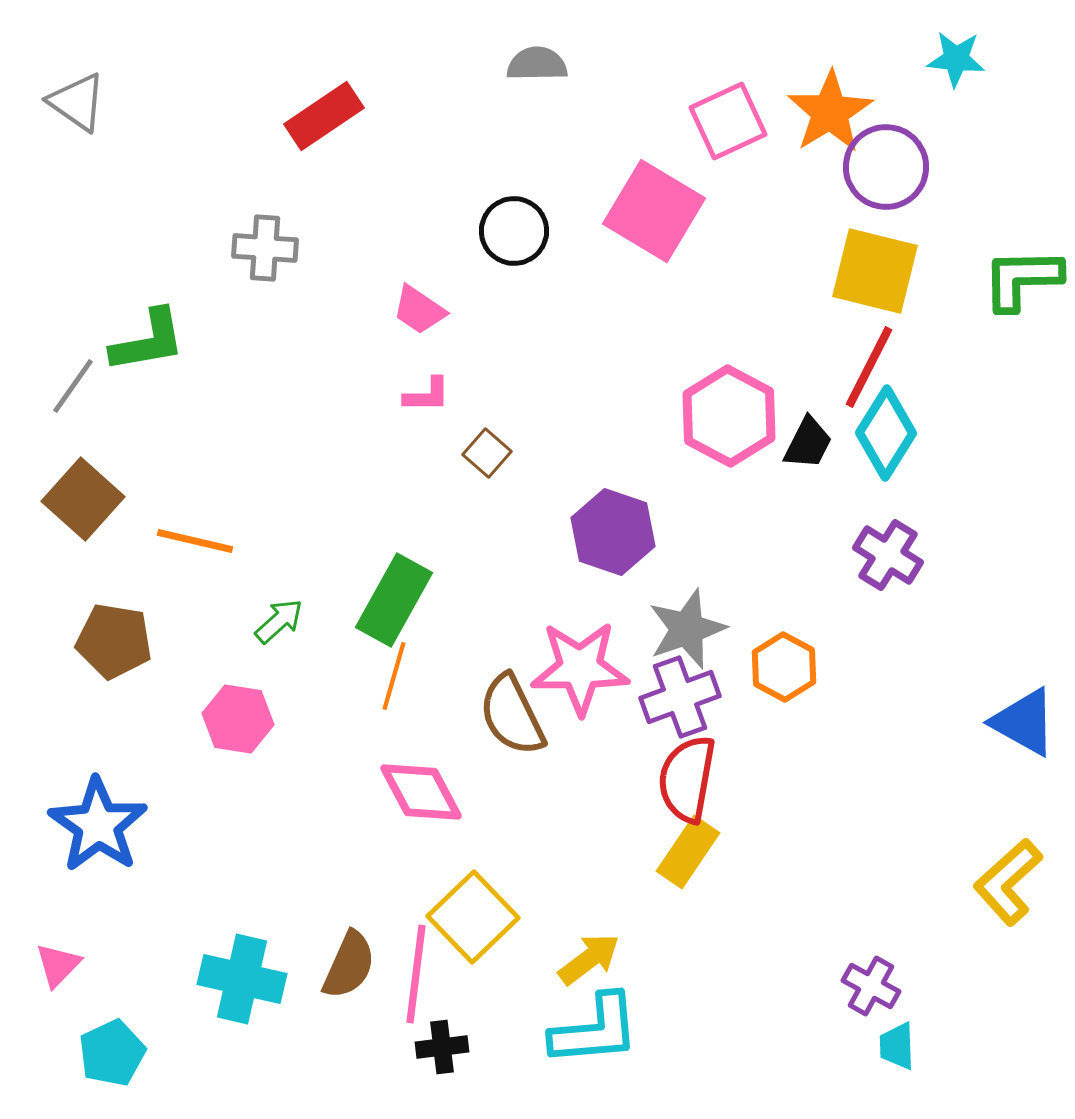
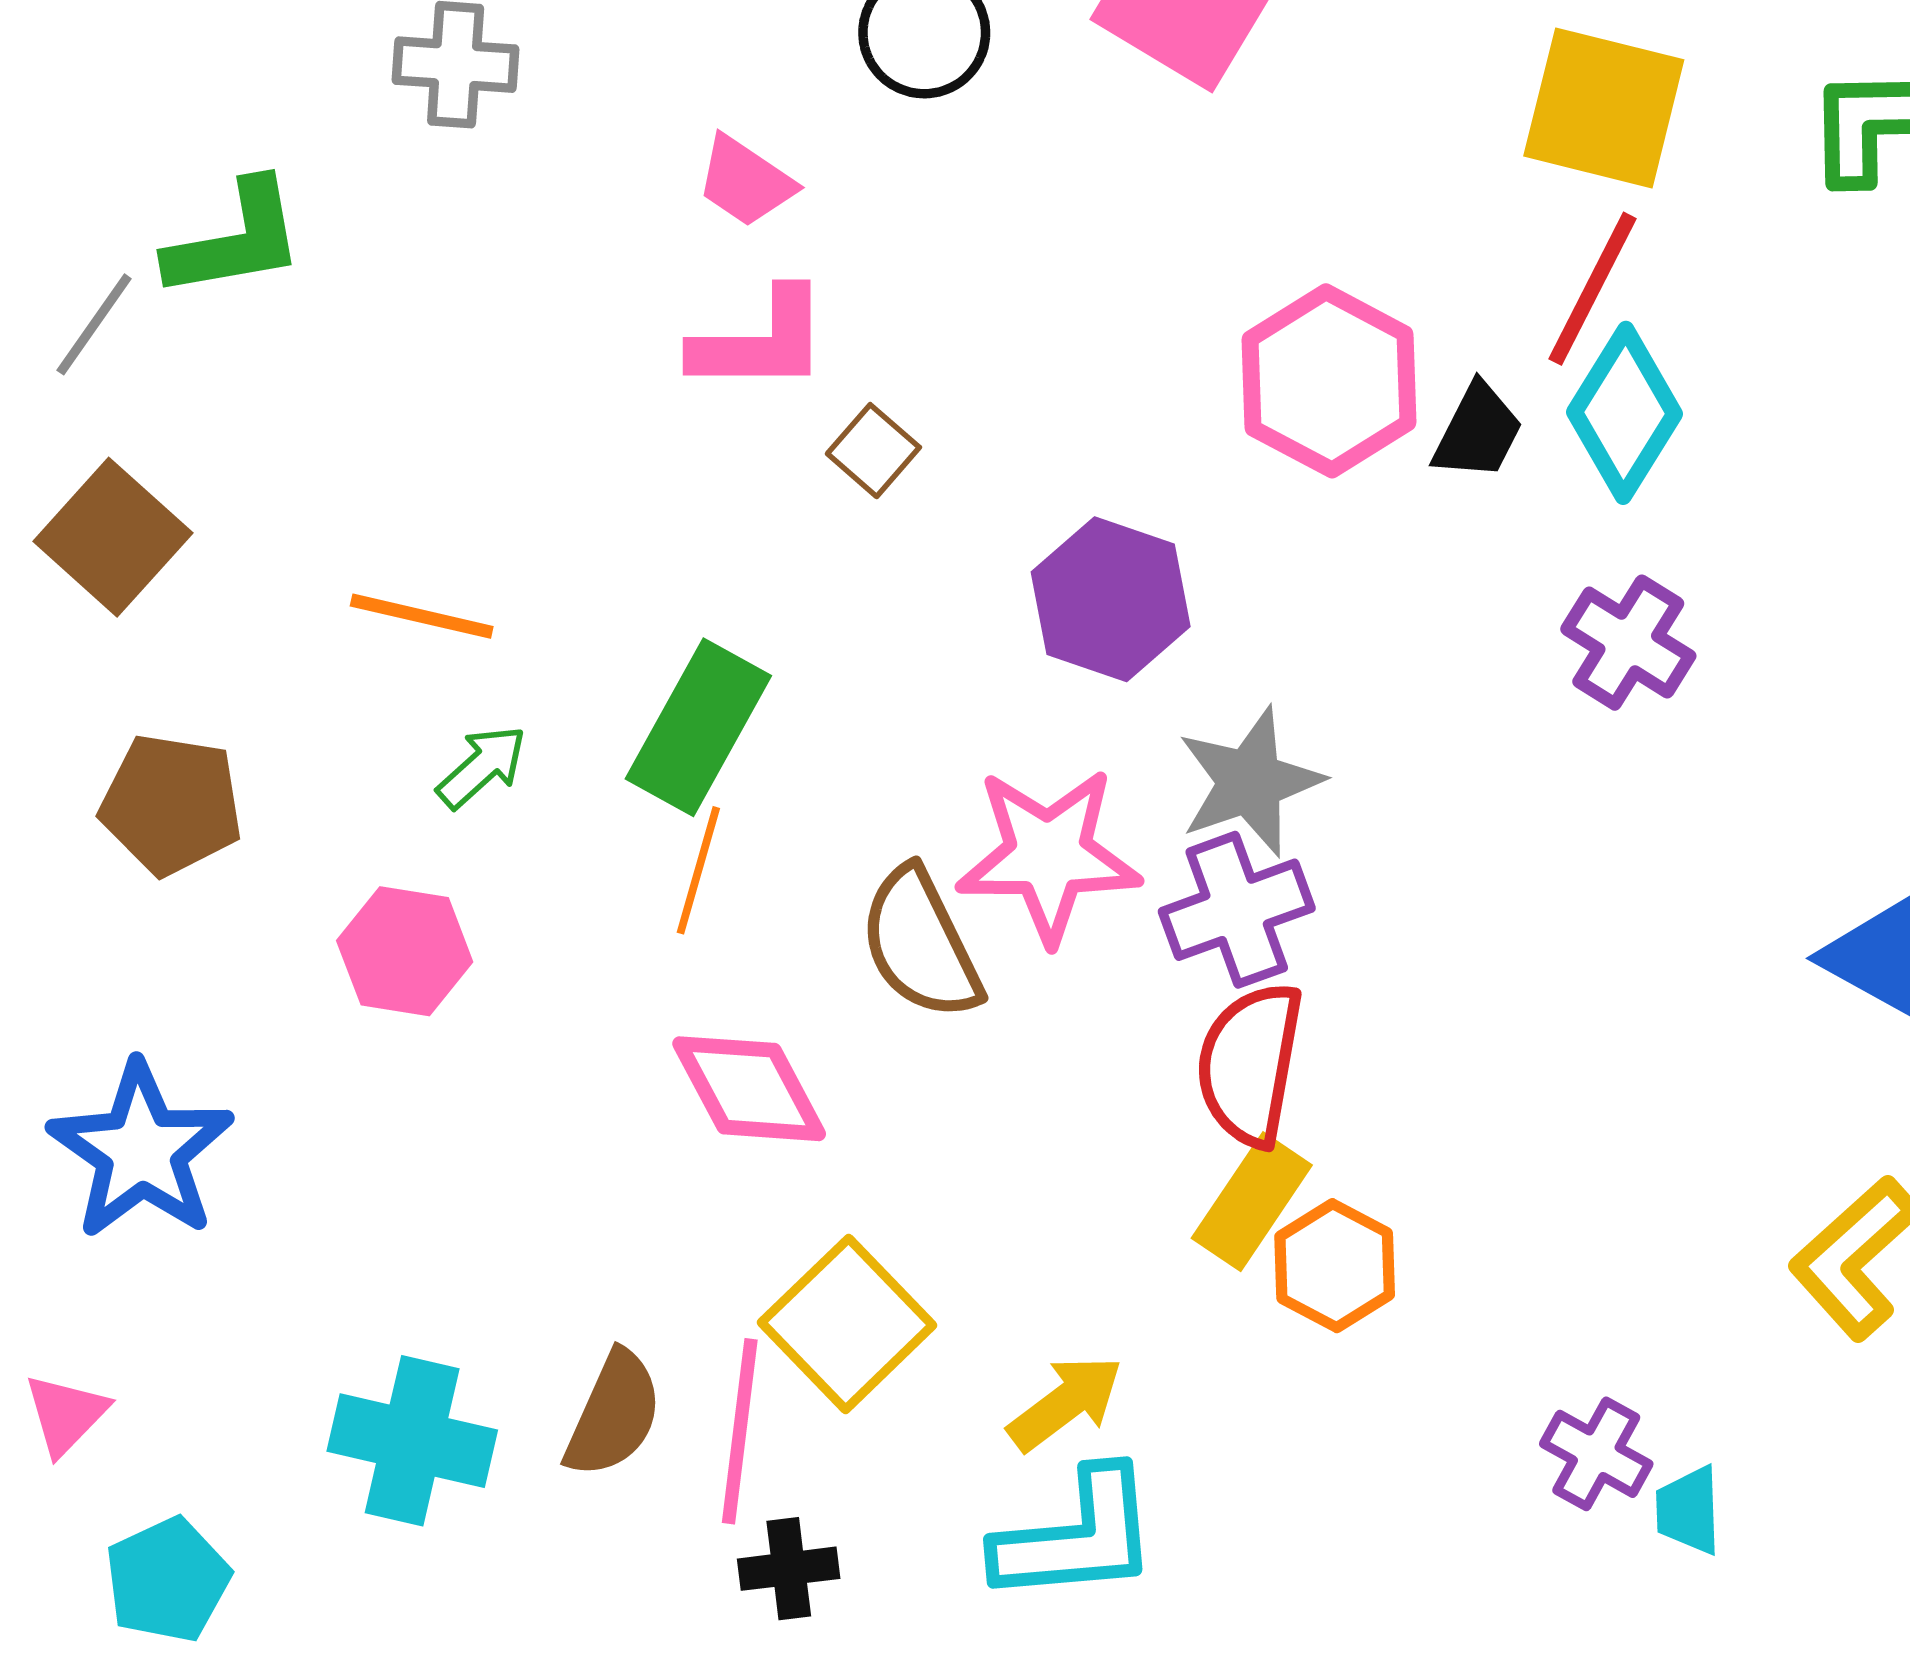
pink L-shape: (427, 395) -> (760, 341), size x1.6
orange line: (195, 541) -> (422, 616), moved
orange hexagon: (784, 667) -> (1335, 1266), moved
cyan trapezoid: (897, 1046) -> (1688, 1510), moved

